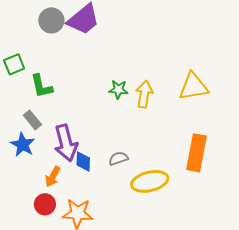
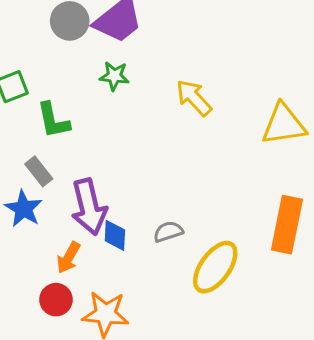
green star: (118, 89) -> (114, 76), moved
yellow arrow: (144, 94) -> (194, 98), moved, turned -52
yellow ellipse: (150, 181) -> (215, 267), turned -42

